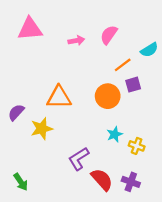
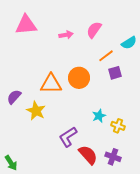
orange circle: (108, 96) -> (79, 78), moved
yellow star: (42, 129) -> (36, 111), turned -30
green arrow: (21, 182) -> (11, 163), moved

